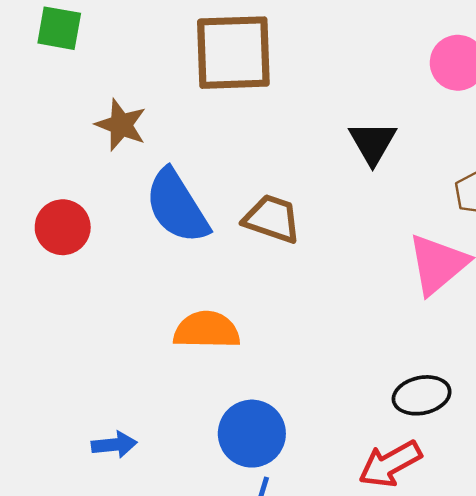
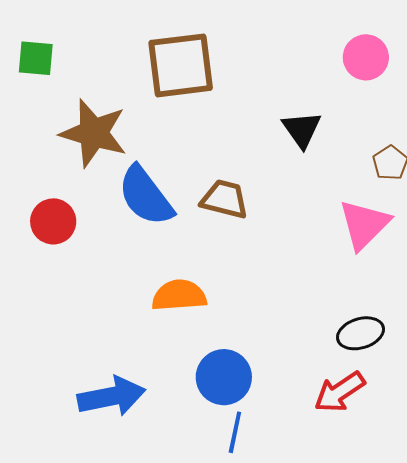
brown star: (121, 125) -> (94, 133), size x1.6
blue arrow: (114, 445) -> (111, 396), size x1.8

